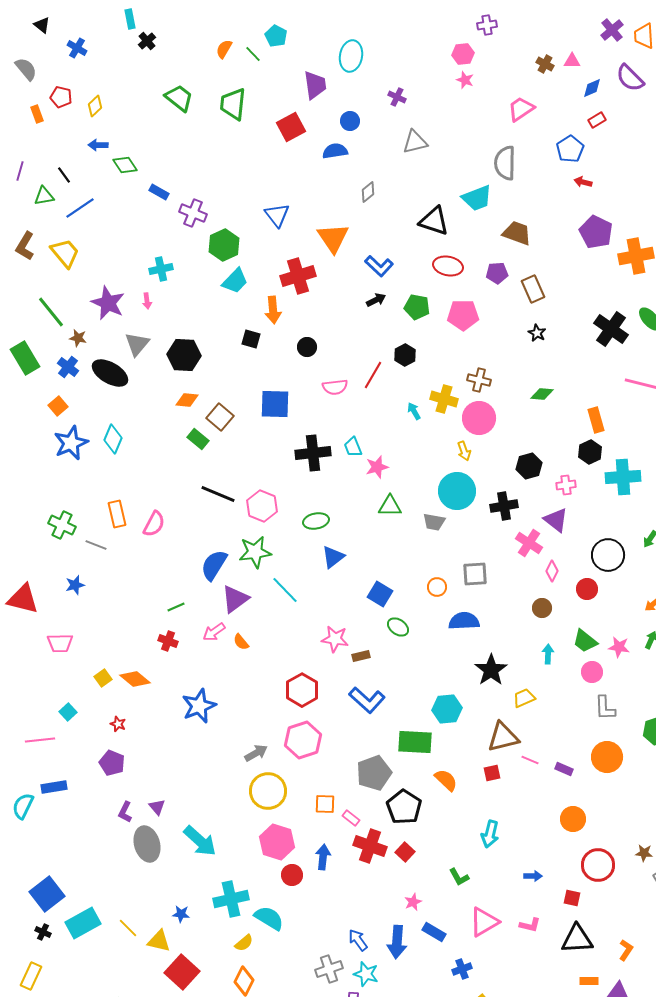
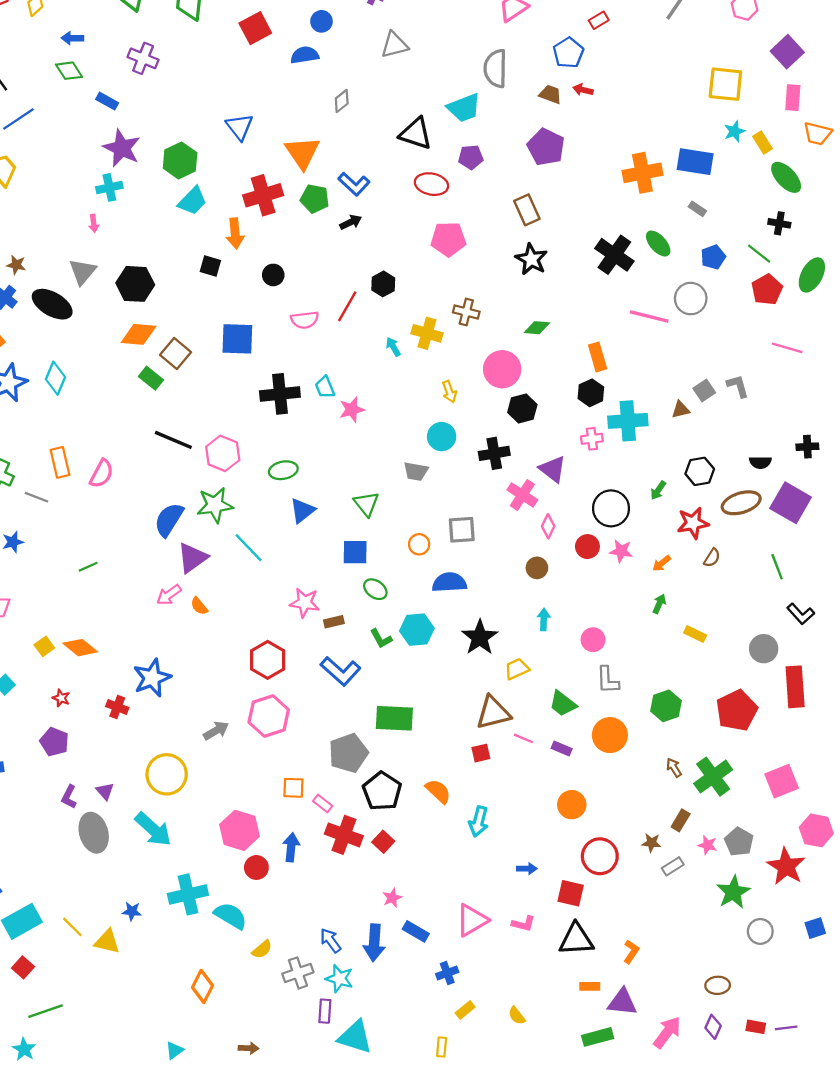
blue arrow: (98, 145) -> (72, 38), moved
purple cross: (193, 213) -> (143, 58), moved
purple pentagon: (596, 232) -> (546, 147), moved
brown trapezoid: (517, 233) -> (550, 94), moved, size x0.7
purple pentagon: (497, 273) -> (471, 157), moved
purple star: (108, 303) -> (122, 148), moved
green pentagon: (417, 307) -> (315, 199), moved
black star: (537, 333) -> (531, 259), size x1.6
orange diamond: (187, 400) -> (139, 334), size x1.4
pink circle: (479, 418) -> (502, 369), moved
pink cross: (566, 485) -> (592, 439), moved
cyan circle: (457, 491) -> (442, 437), size x0.7
green triangle: (390, 506) -> (366, 504), moved, turned 50
blue square: (380, 594) -> (355, 552), turned -30
green line: (176, 607) -> (88, 567), moved
red cross: (168, 641) -> (117, 707), moved
green trapezoid: (585, 641) -> (563, 704), moved
pink star: (619, 647) -> (621, 551), moved
cyan hexagon: (447, 709) -> (417, 630), moved
orange semicircle: (446, 780) -> (438, 791), moved
yellow circle: (268, 791) -> (167, 774), moved
green L-shape: (459, 877) -> (381, 639), moved
red square: (572, 898) -> (571, 893), size x1.4
yellow semicircle: (244, 943) -> (262, 949), moved
red square: (182, 972) -> (23, 967), moved, size x0.6

